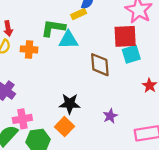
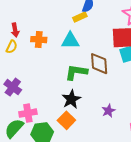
green L-shape: (53, 28) -> (76, 72), moved
orange cross: (29, 49) -> (39, 40), moved
black star: (70, 104) -> (71, 99), turned -30

